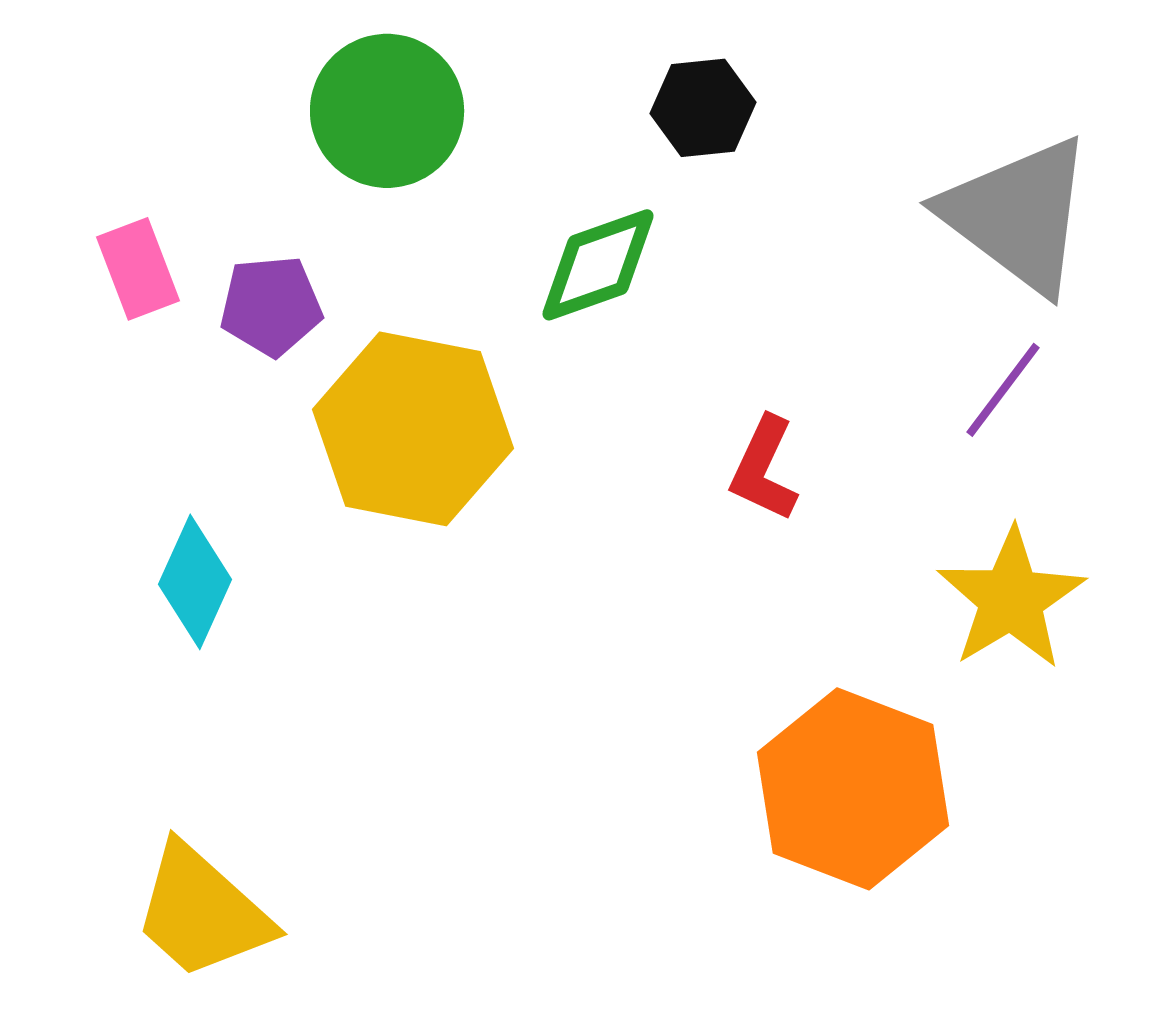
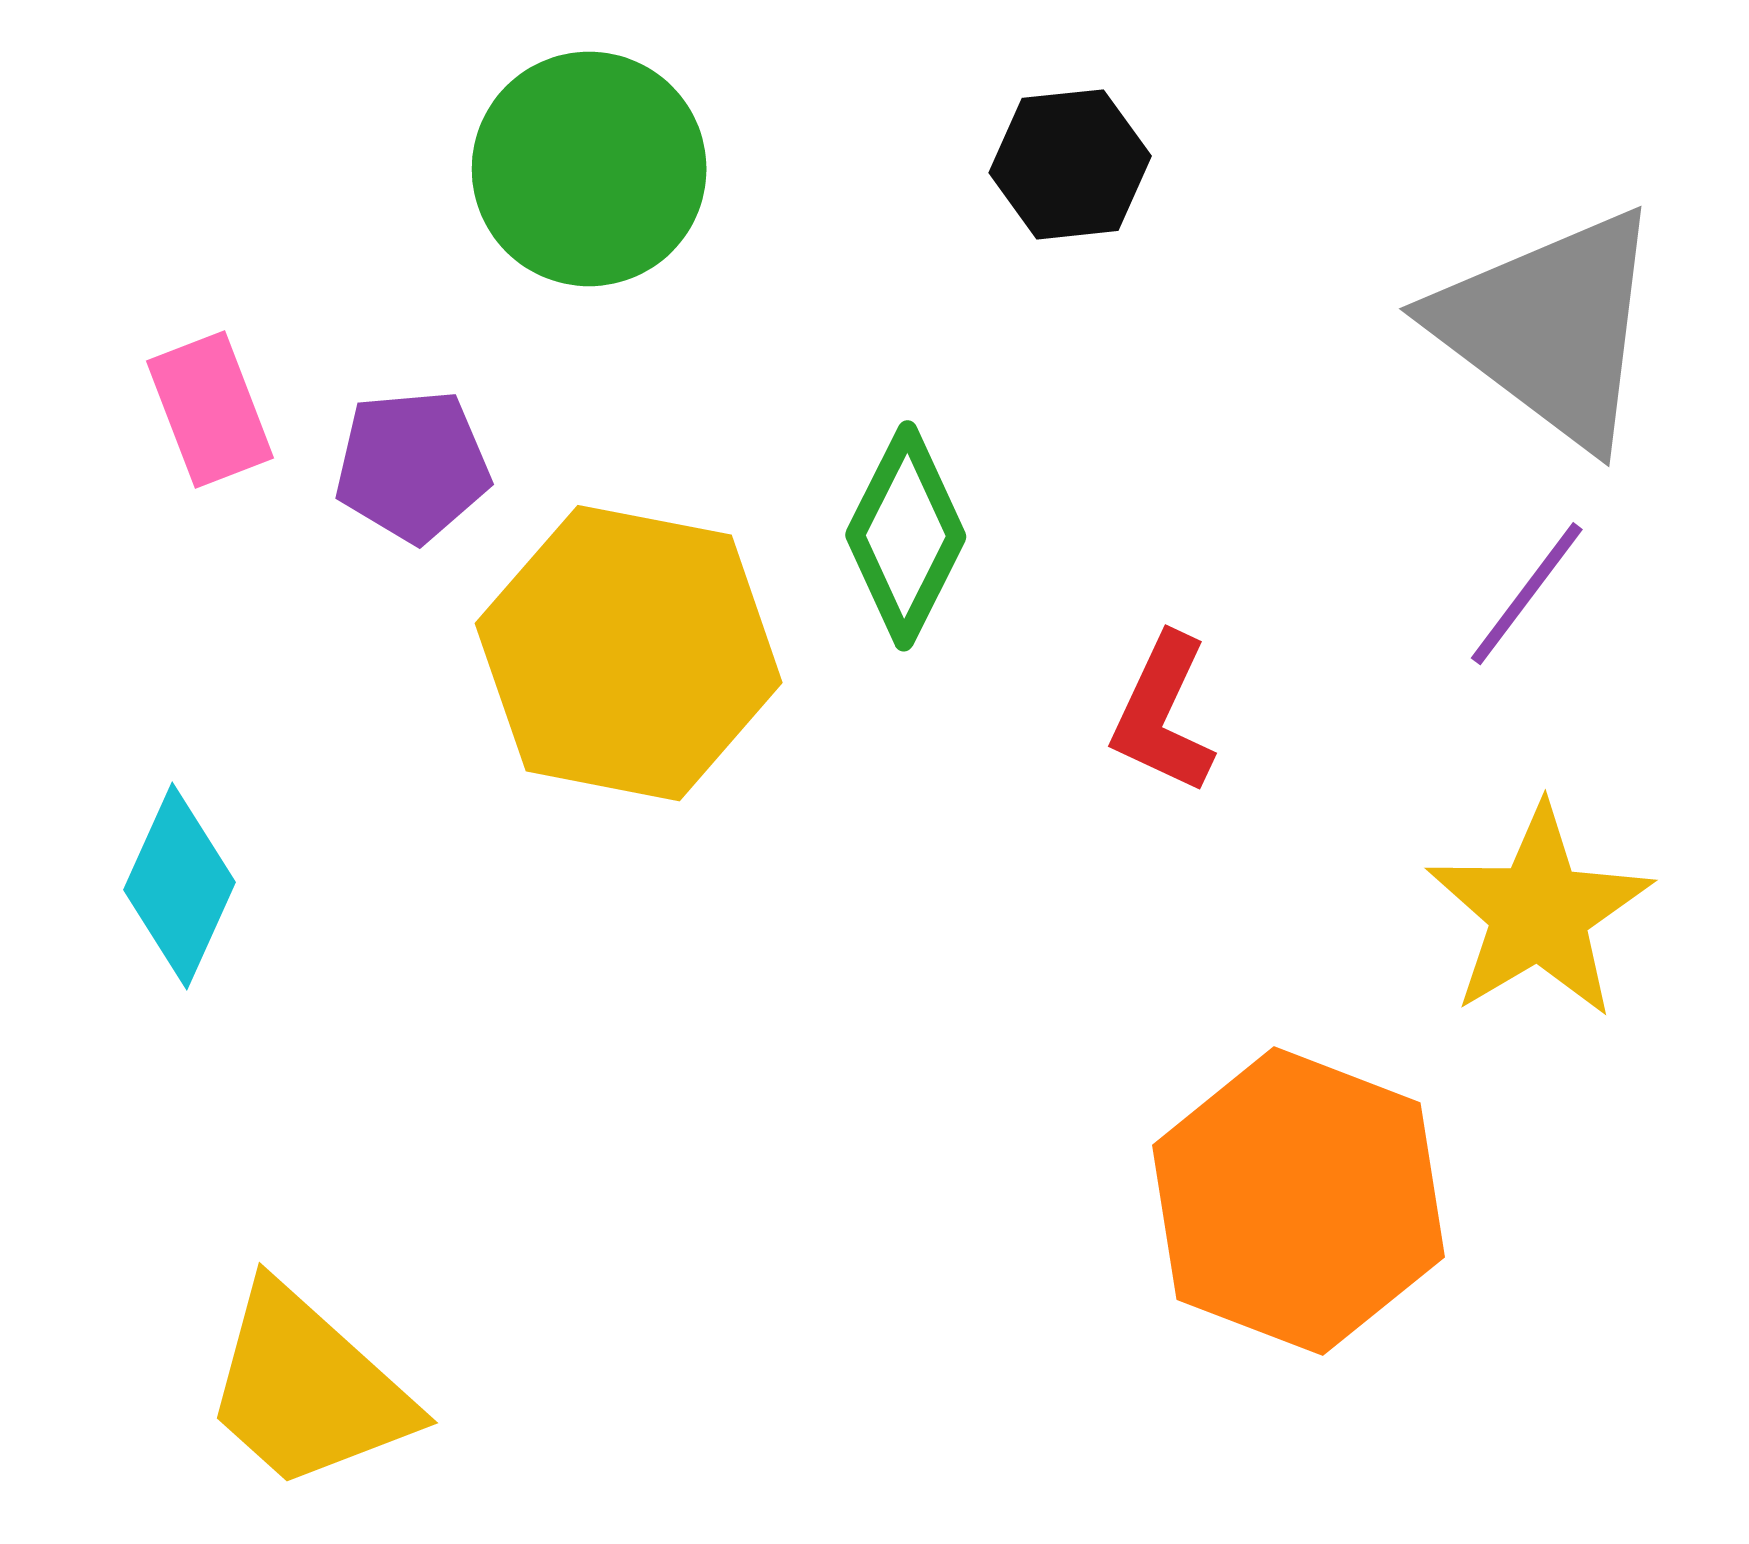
green diamond: (598, 265) -> (906, 536), moved, turned -44
cyan diamond: (195, 582) -> (180, 886), moved

